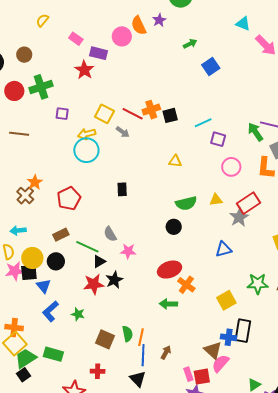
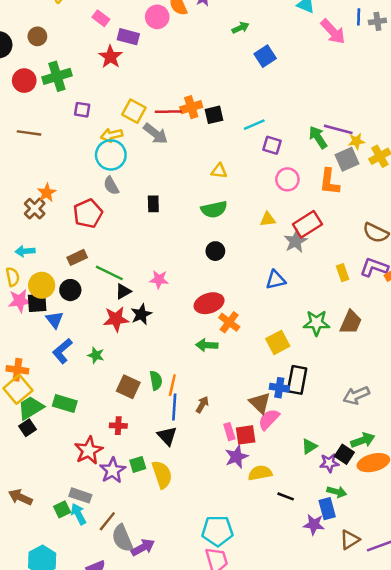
red line: (133, 114) -> (168, 112), turned -30
gray arrow: (123, 132) -> (156, 134), size x1.5
green semicircle: (186, 203) -> (214, 209), moved
gray semicircle: (110, 234) -> (111, 186), moved

